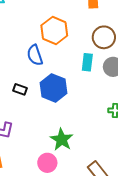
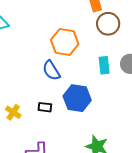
brown circle: (104, 37) -> (108, 24), moved

